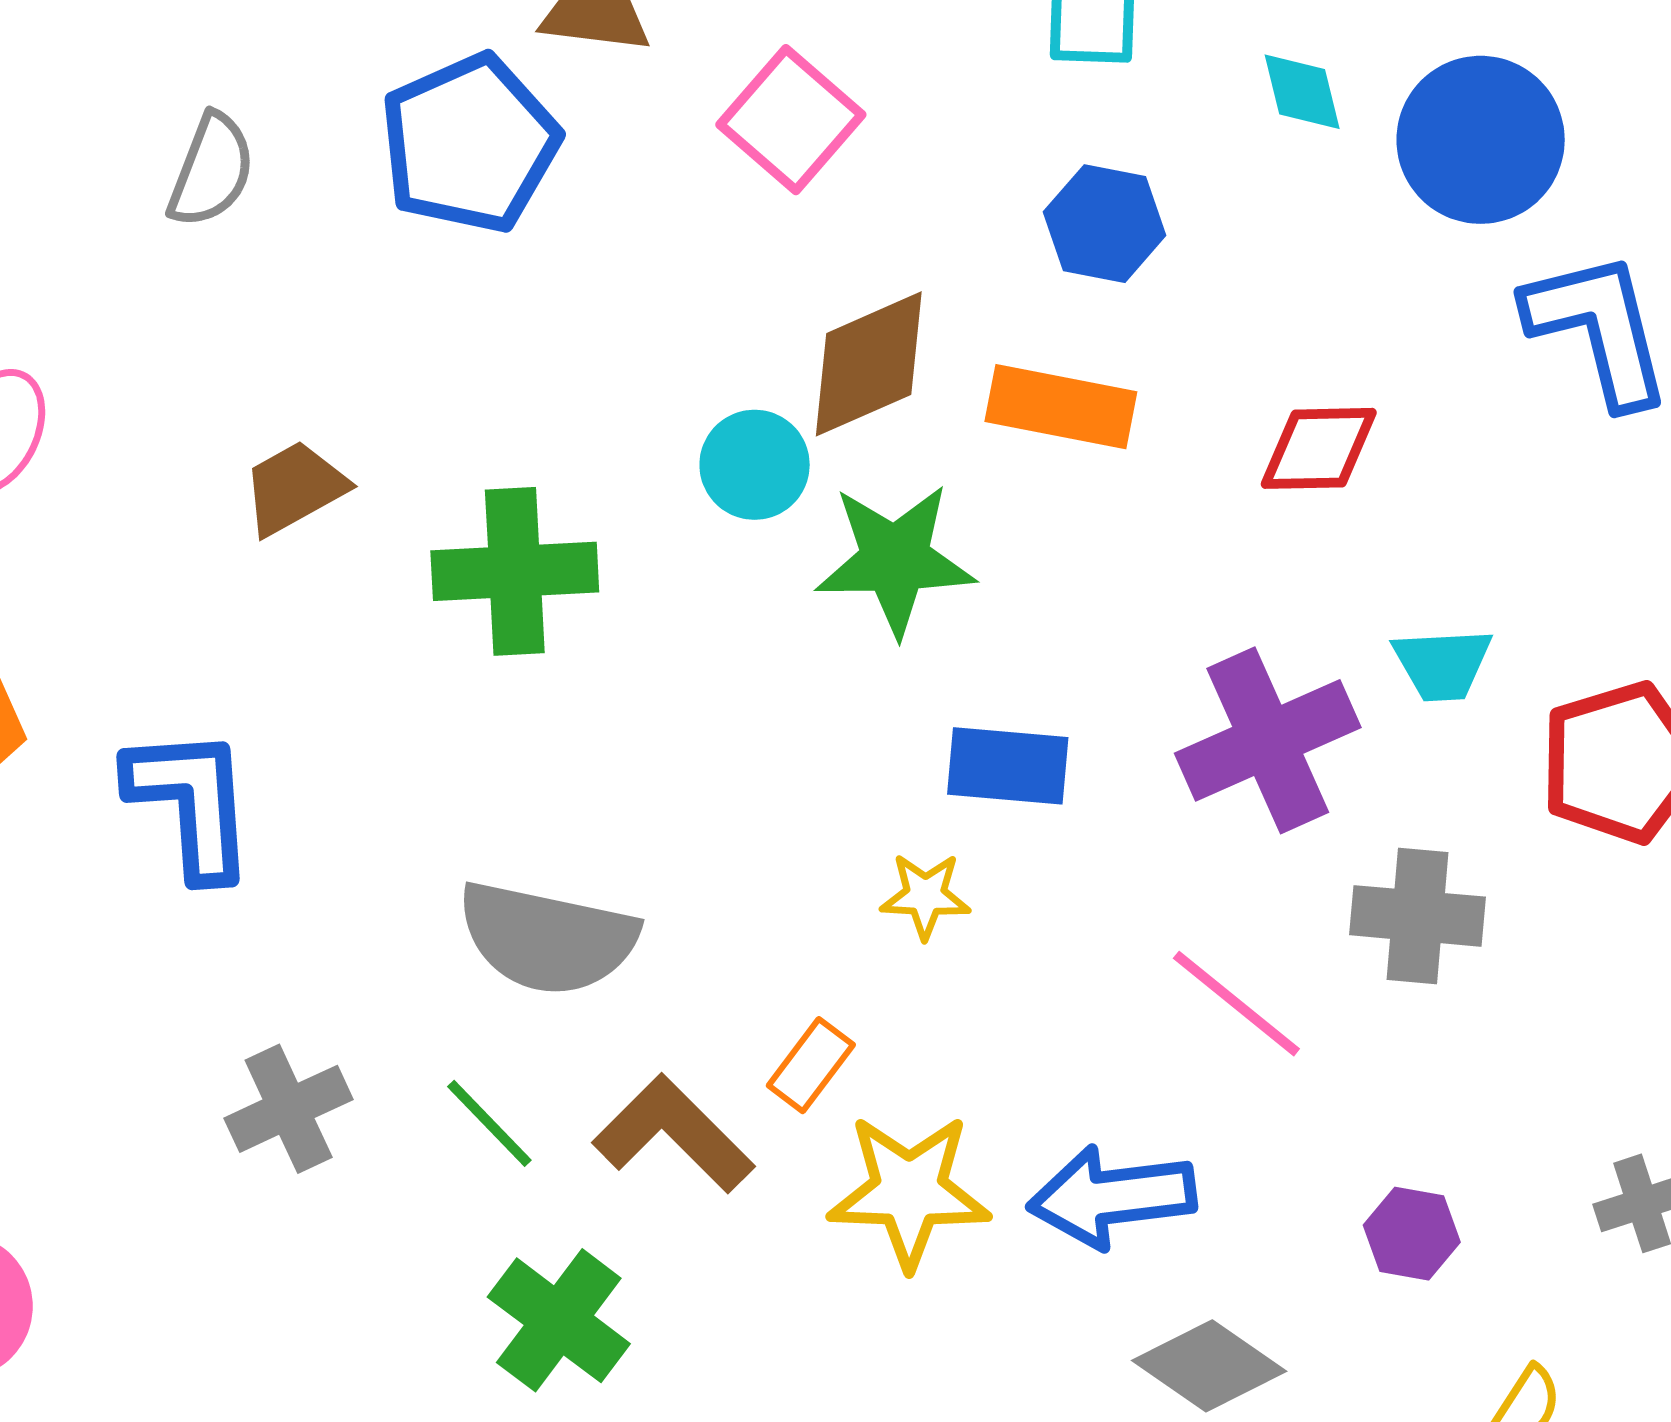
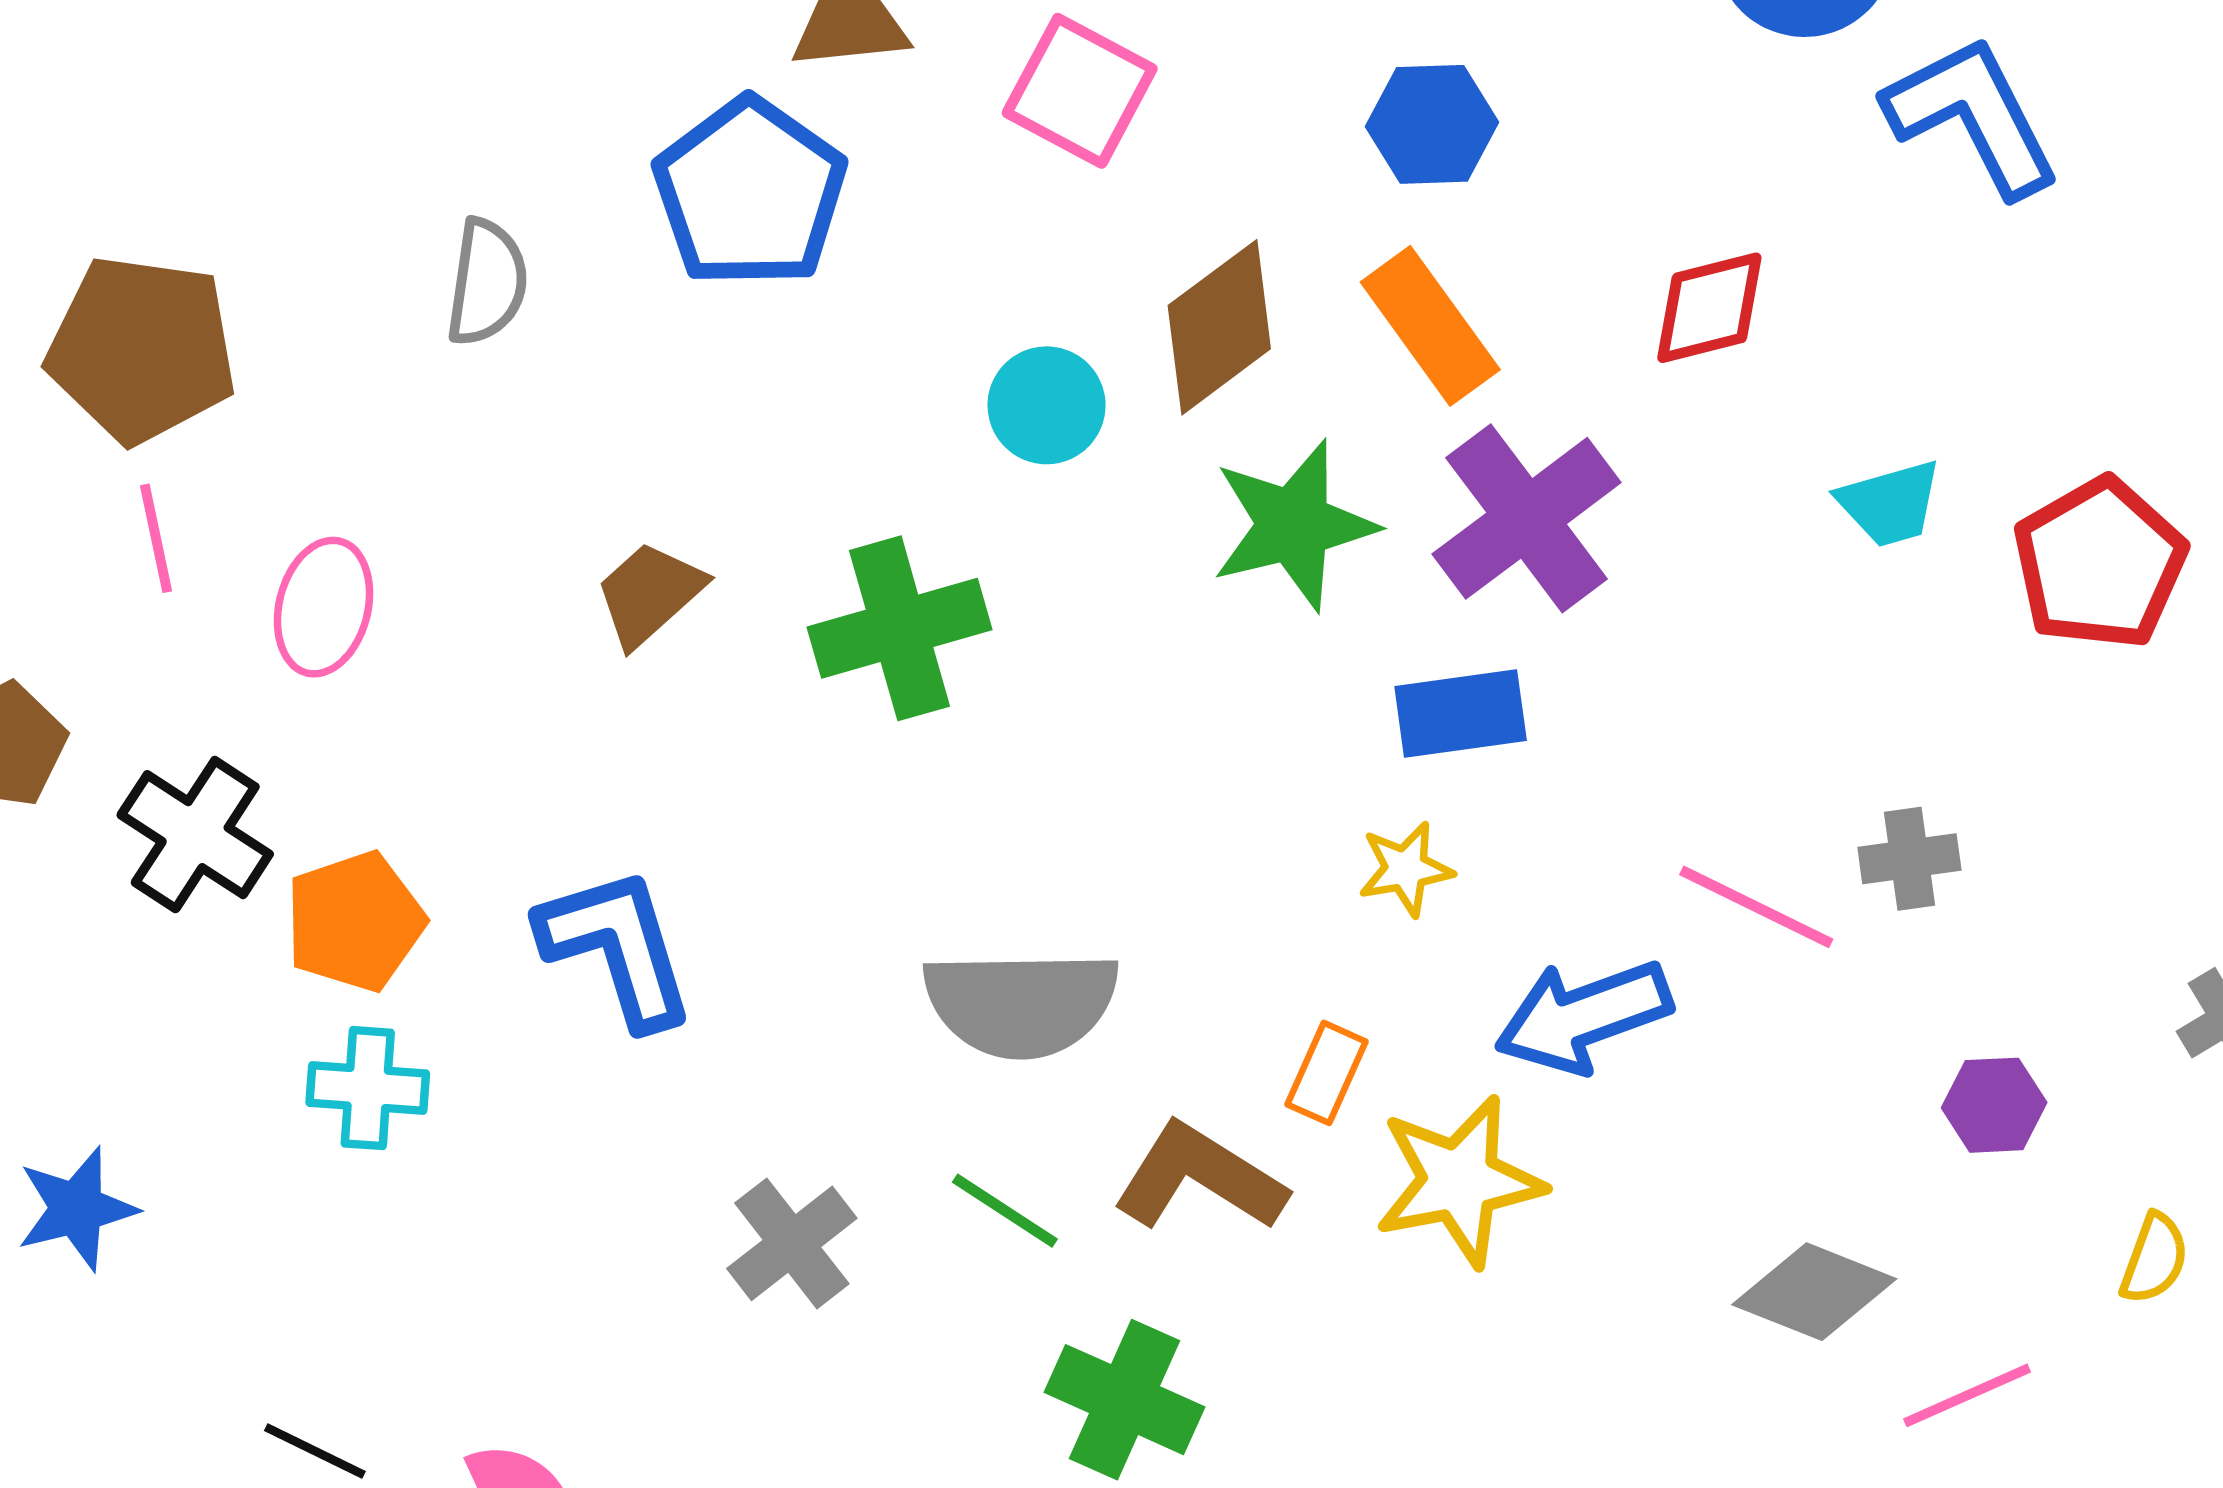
orange rectangle: (1061, 407) -> (1430, 326), turned 56
cyan circle: (755, 465) -> (1047, 405), moved
purple cross: (1268, 740) -> (1527, 518), moved
gray cross: (1418, 916) -> (1909, 859), moved, size x0.7
blue arrow: (1112, 1197) -> (1583, 1016), moved

